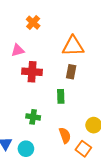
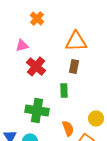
red cross: (32, 72) -> (36, 66), turned 36
green cross: (33, 117) -> (37, 110), size x1.6

